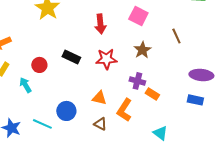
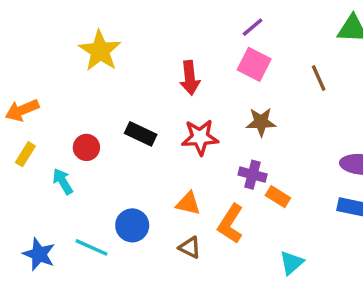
brown line: (176, 36) -> (319, 78), moved
brown star: (142, 50) -> (261, 122), turned 30
cyan triangle: (160, 133) -> (292, 263), turned 42

